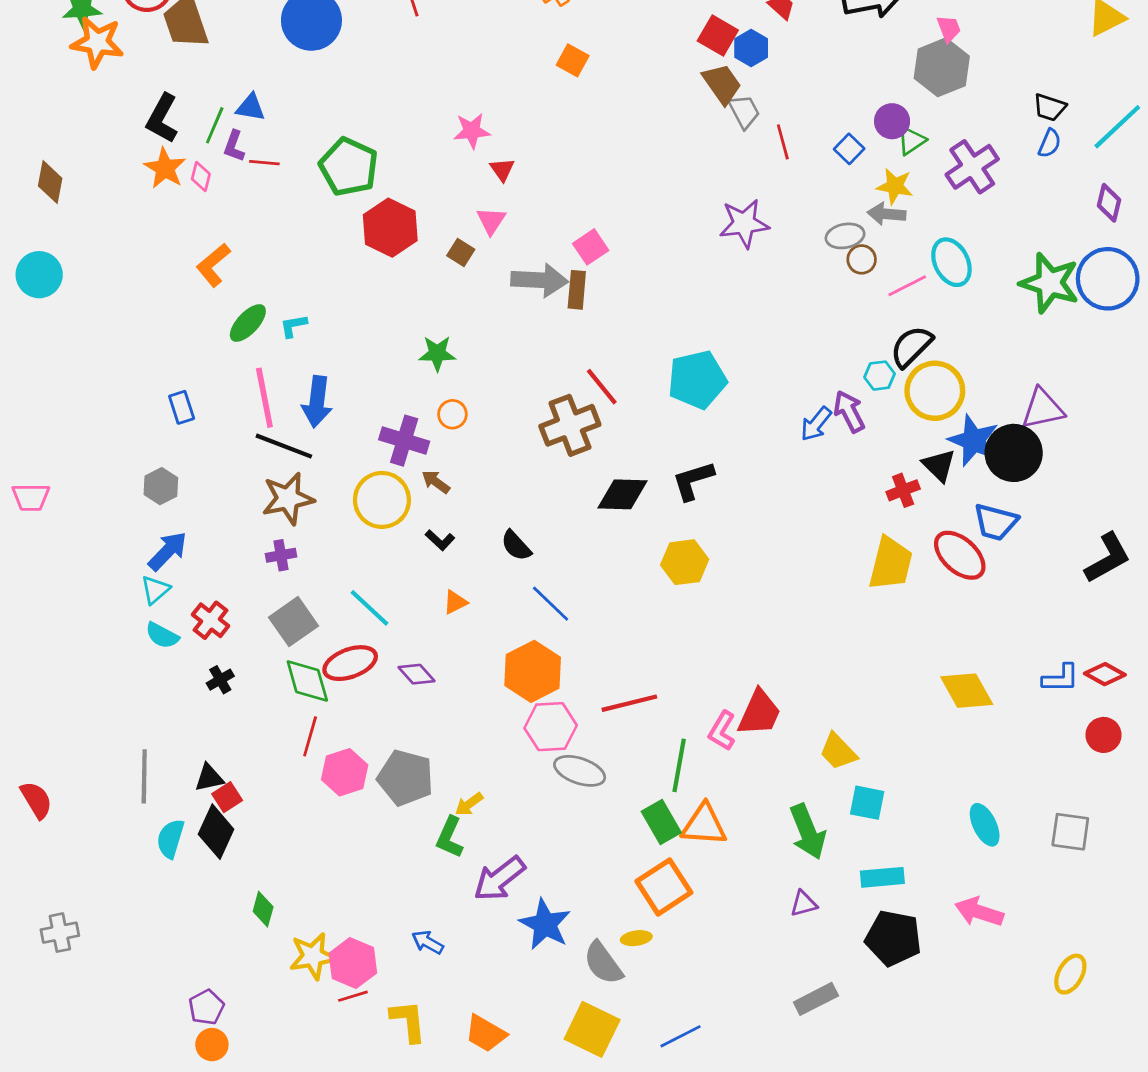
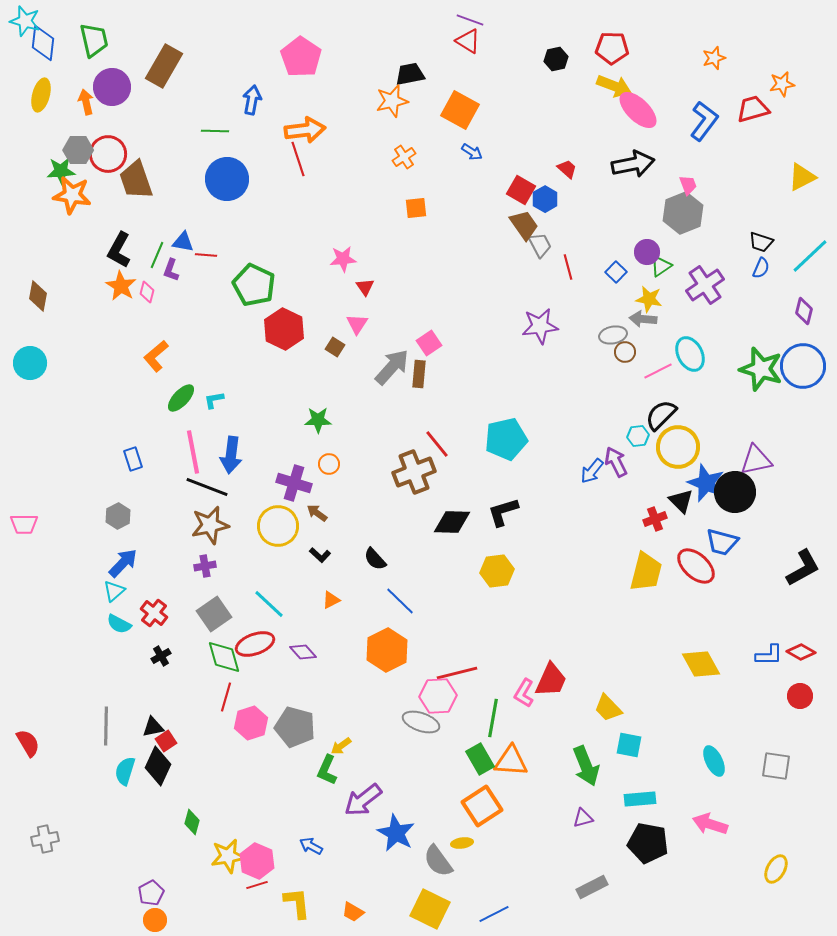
orange square: (573, 60) -> (416, 208), turned -35
red line: (264, 163) -> (206, 255), moved
gray arrow: (540, 280) -> (392, 367), turned -51
pink hexagon: (551, 727) -> (438, 696), moved
orange trapezoid: (486, 1034) -> (353, 912), size x0.7

